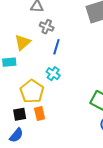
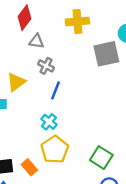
yellow pentagon: (32, 91) -> (55, 150), moved
orange rectangle: (40, 114) -> (29, 167), turned -32

